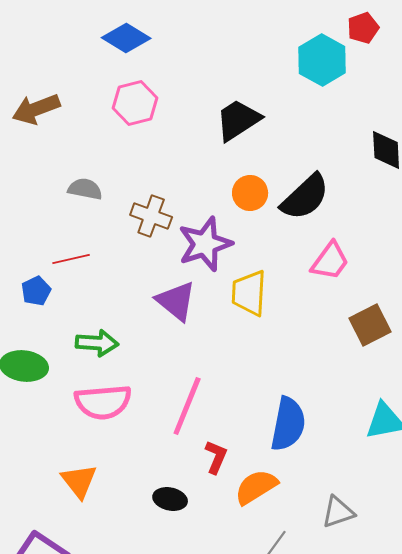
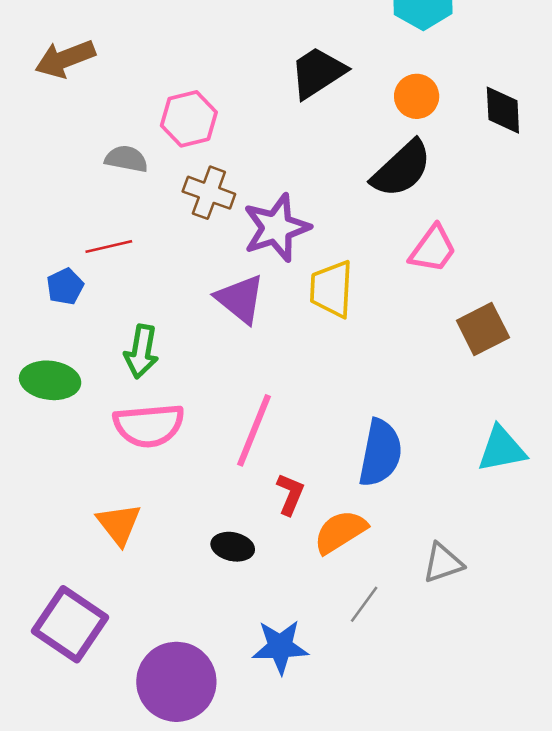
pink hexagon: (135, 103) -> (189, 119), moved
orange circle: (250, 193) -> (417, 96), moved
green arrow: (97, 343) -> (141, 352), turned 96

